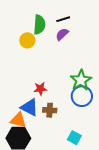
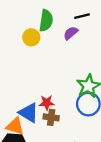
black line: (63, 19) -> (82, 16), moved
red star: (40, 89) -> (47, 103), moved

